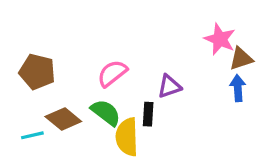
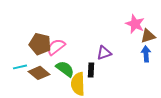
brown pentagon: (37, 72) -> (40, 44), moved
pink semicircle: (112, 73) -> (56, 47), moved
cyan line: (32, 135) -> (20, 67), moved

